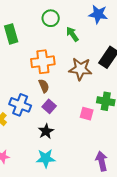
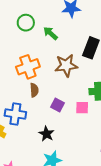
brown semicircle: (44, 86) -> (34, 90), turned 32
purple square: (49, 106) -> (58, 105), moved

